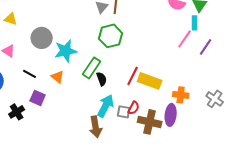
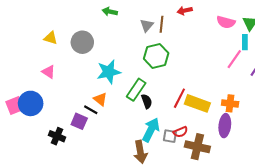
gray circle: (42, 38) -> (82, 42), moved
black line: (30, 74) -> (91, 110), moved
orange cross: (181, 95) -> (230, 103), moved
red semicircle: (134, 108) -> (180, 132), turned 40
black cross: (17, 112) -> (57, 136), turned -35
purple ellipse: (171, 115) -> (225, 126), moved

